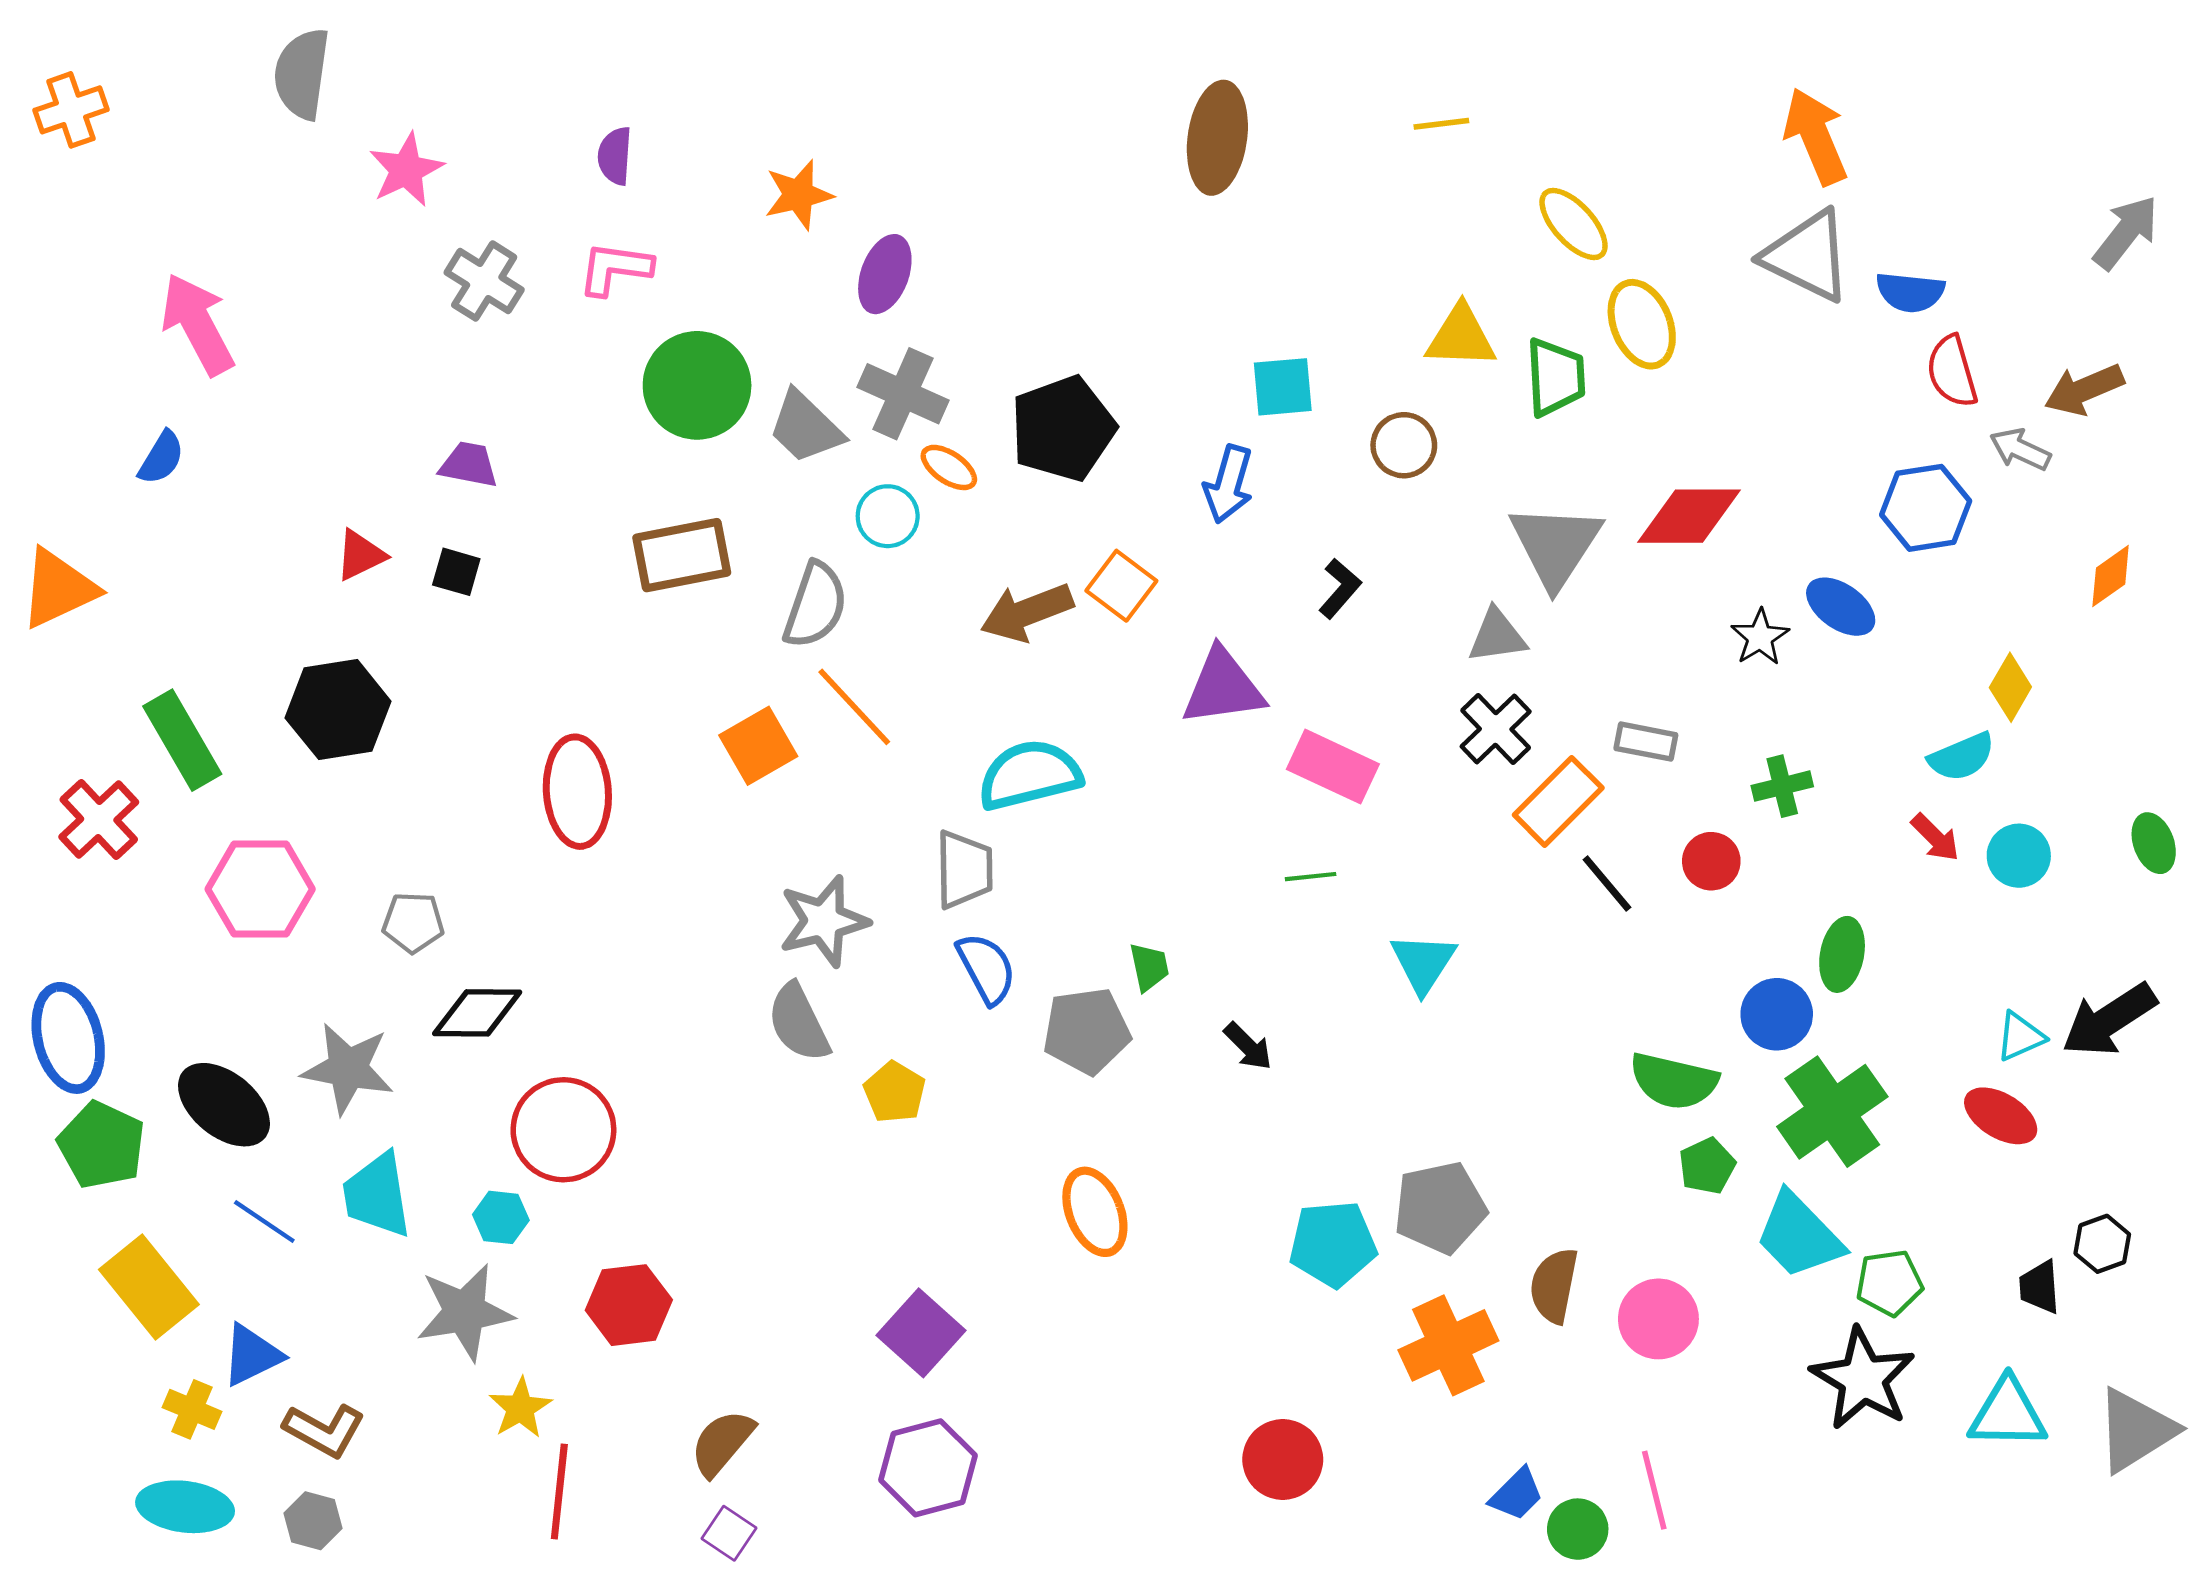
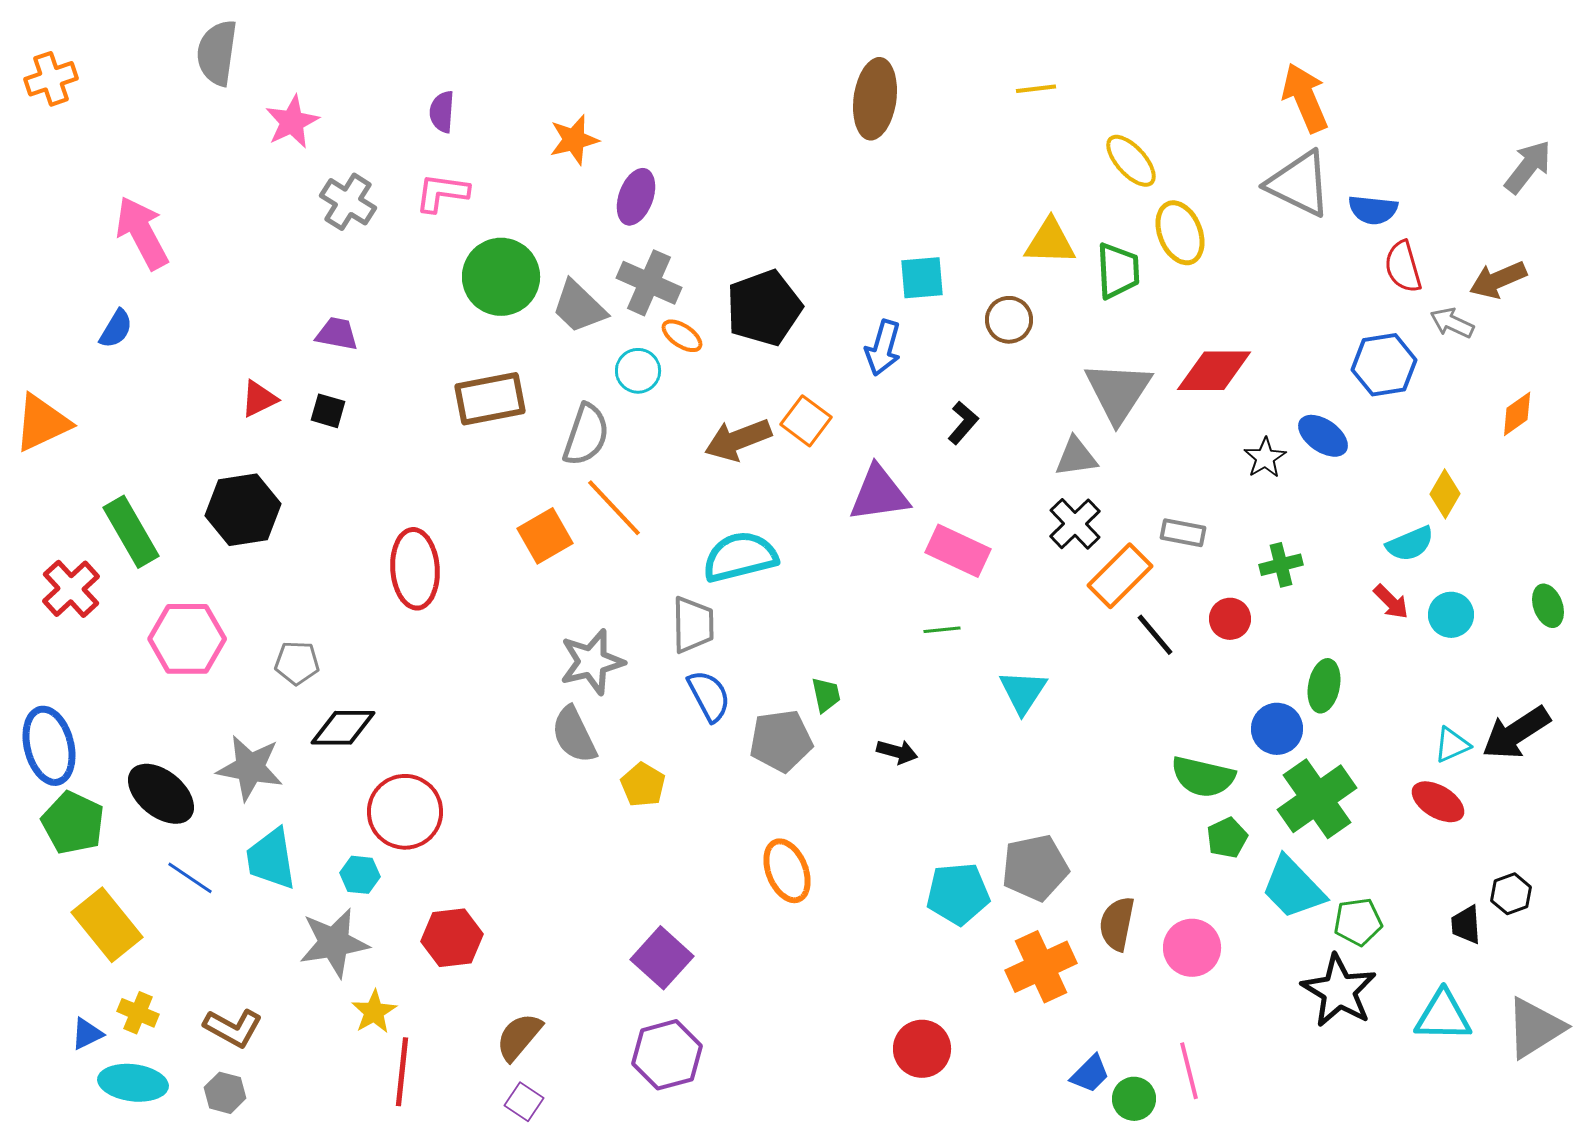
black arrow: (1248, 1046) -> (897, 752), turned -30
blue triangle: (252, 1355) -> (87, 1034), moved, size x0.7

